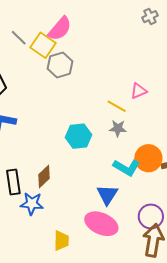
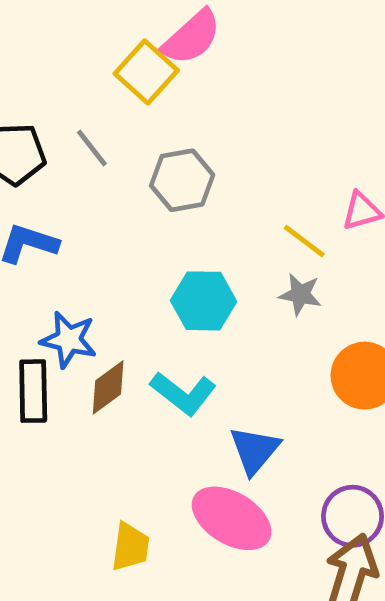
gray line: (19, 38) -> (92, 148), moved
gray hexagon: (60, 65) -> (182, 180), moved
cyan L-shape: (127, 167) -> (183, 393), moved
blue star: (32, 204) -> (69, 340), moved

